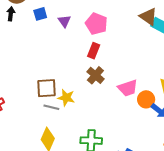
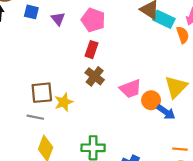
blue square: (40, 14) -> (31, 12), turned 32
yellow star: (66, 98) -> (64, 102), turned -30
gray line: (51, 107) -> (35, 117), moved

